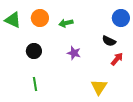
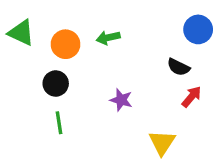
orange circle: (40, 18) -> (65, 44), moved
purple star: (74, 53) -> (121, 100), moved
green line: (35, 84) -> (59, 123), moved

